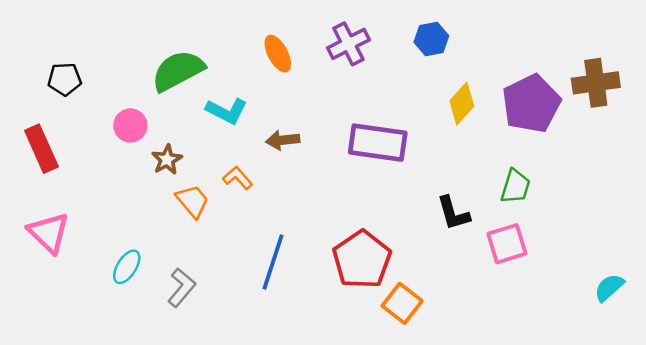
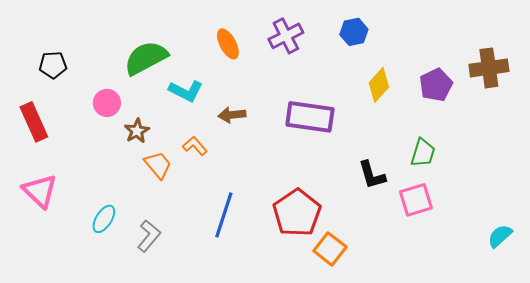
purple pentagon: (531, 104) -> (436, 85), size x0.7

